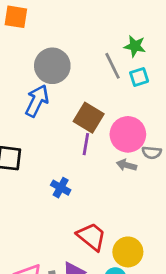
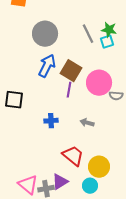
green star: (135, 46) -> (109, 30), moved
blue arrow: (37, 101) -> (47, 66), moved
gray arrow: (126, 165) -> (87, 123), moved
blue cross: (61, 188) -> (51, 121), turned -32

